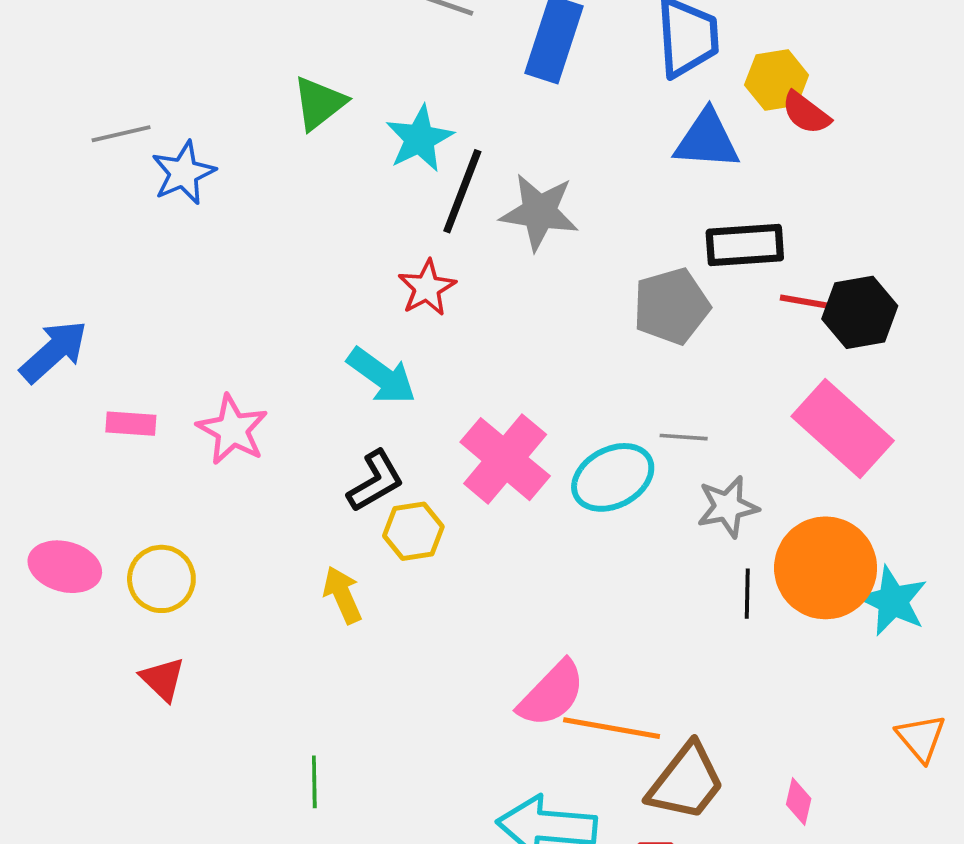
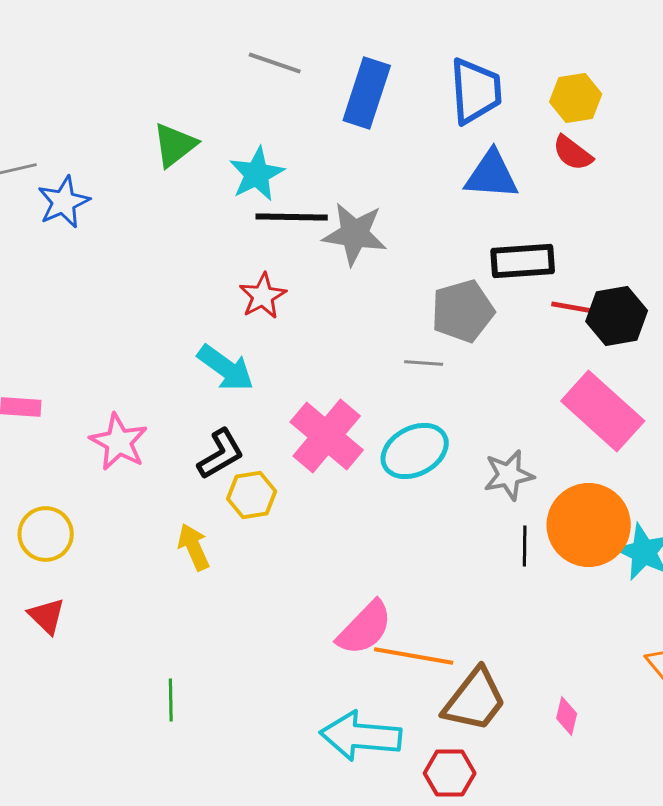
yellow hexagon: (777, 80) -> (576, 98), moved
black line: (462, 191) -> (292, 217), turned 70
pink star: (232, 430) -> (119, 442), moved
gray line: (684, 437) -> (424, 363), moved

